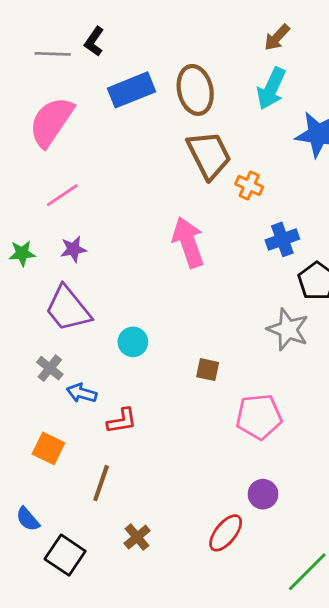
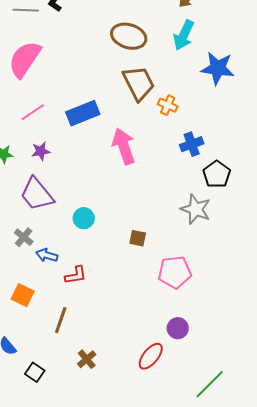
blue rectangle: (132, 90) -> (83, 113), moved
brown ellipse: (195, 90) -> (129, 36), turned -60
black square: (65, 555) -> (35, 372), size x0.7

